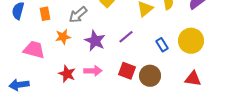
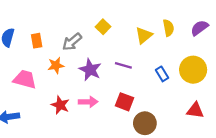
purple line: (126, 37) -> (123, 65), turned 56
brown circle: (150, 76) -> (145, 123), moved

